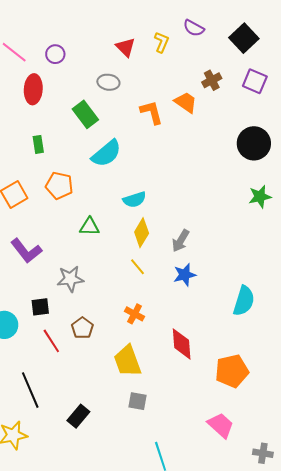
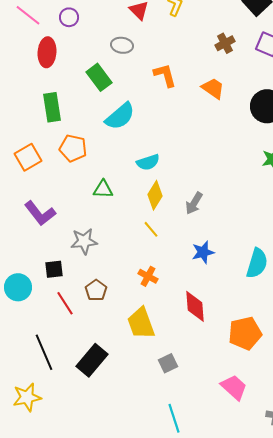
orange trapezoid: (186, 102) -> (213, 88), moved
green rectangle: (38, 144) -> (52, 107), size x1.6
blue star: (185, 275) -> (203, 252), moved
gray square: (138, 401) -> (168, 363), moved, turned -36
black rectangle: (78, 416) -> (92, 360), moved, size x1.4

